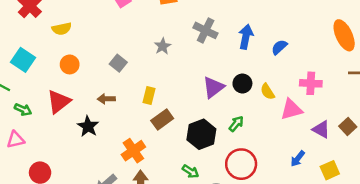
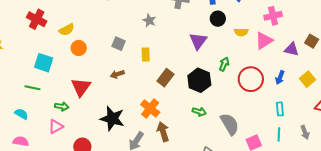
orange circle: (70, 64) -> (79, 48), moved
black circle: (242, 84) -> (218, 19), moved
yellow semicircle: (268, 92) -> (241, 32), turned -40
yellow rectangle: (149, 95) -> (146, 54), moved
green arrow: (23, 110) -> (62, 106), moved
black star: (88, 126) -> (112, 119), moved, size x1.4
red circle: (241, 164) -> (251, 79), moved

